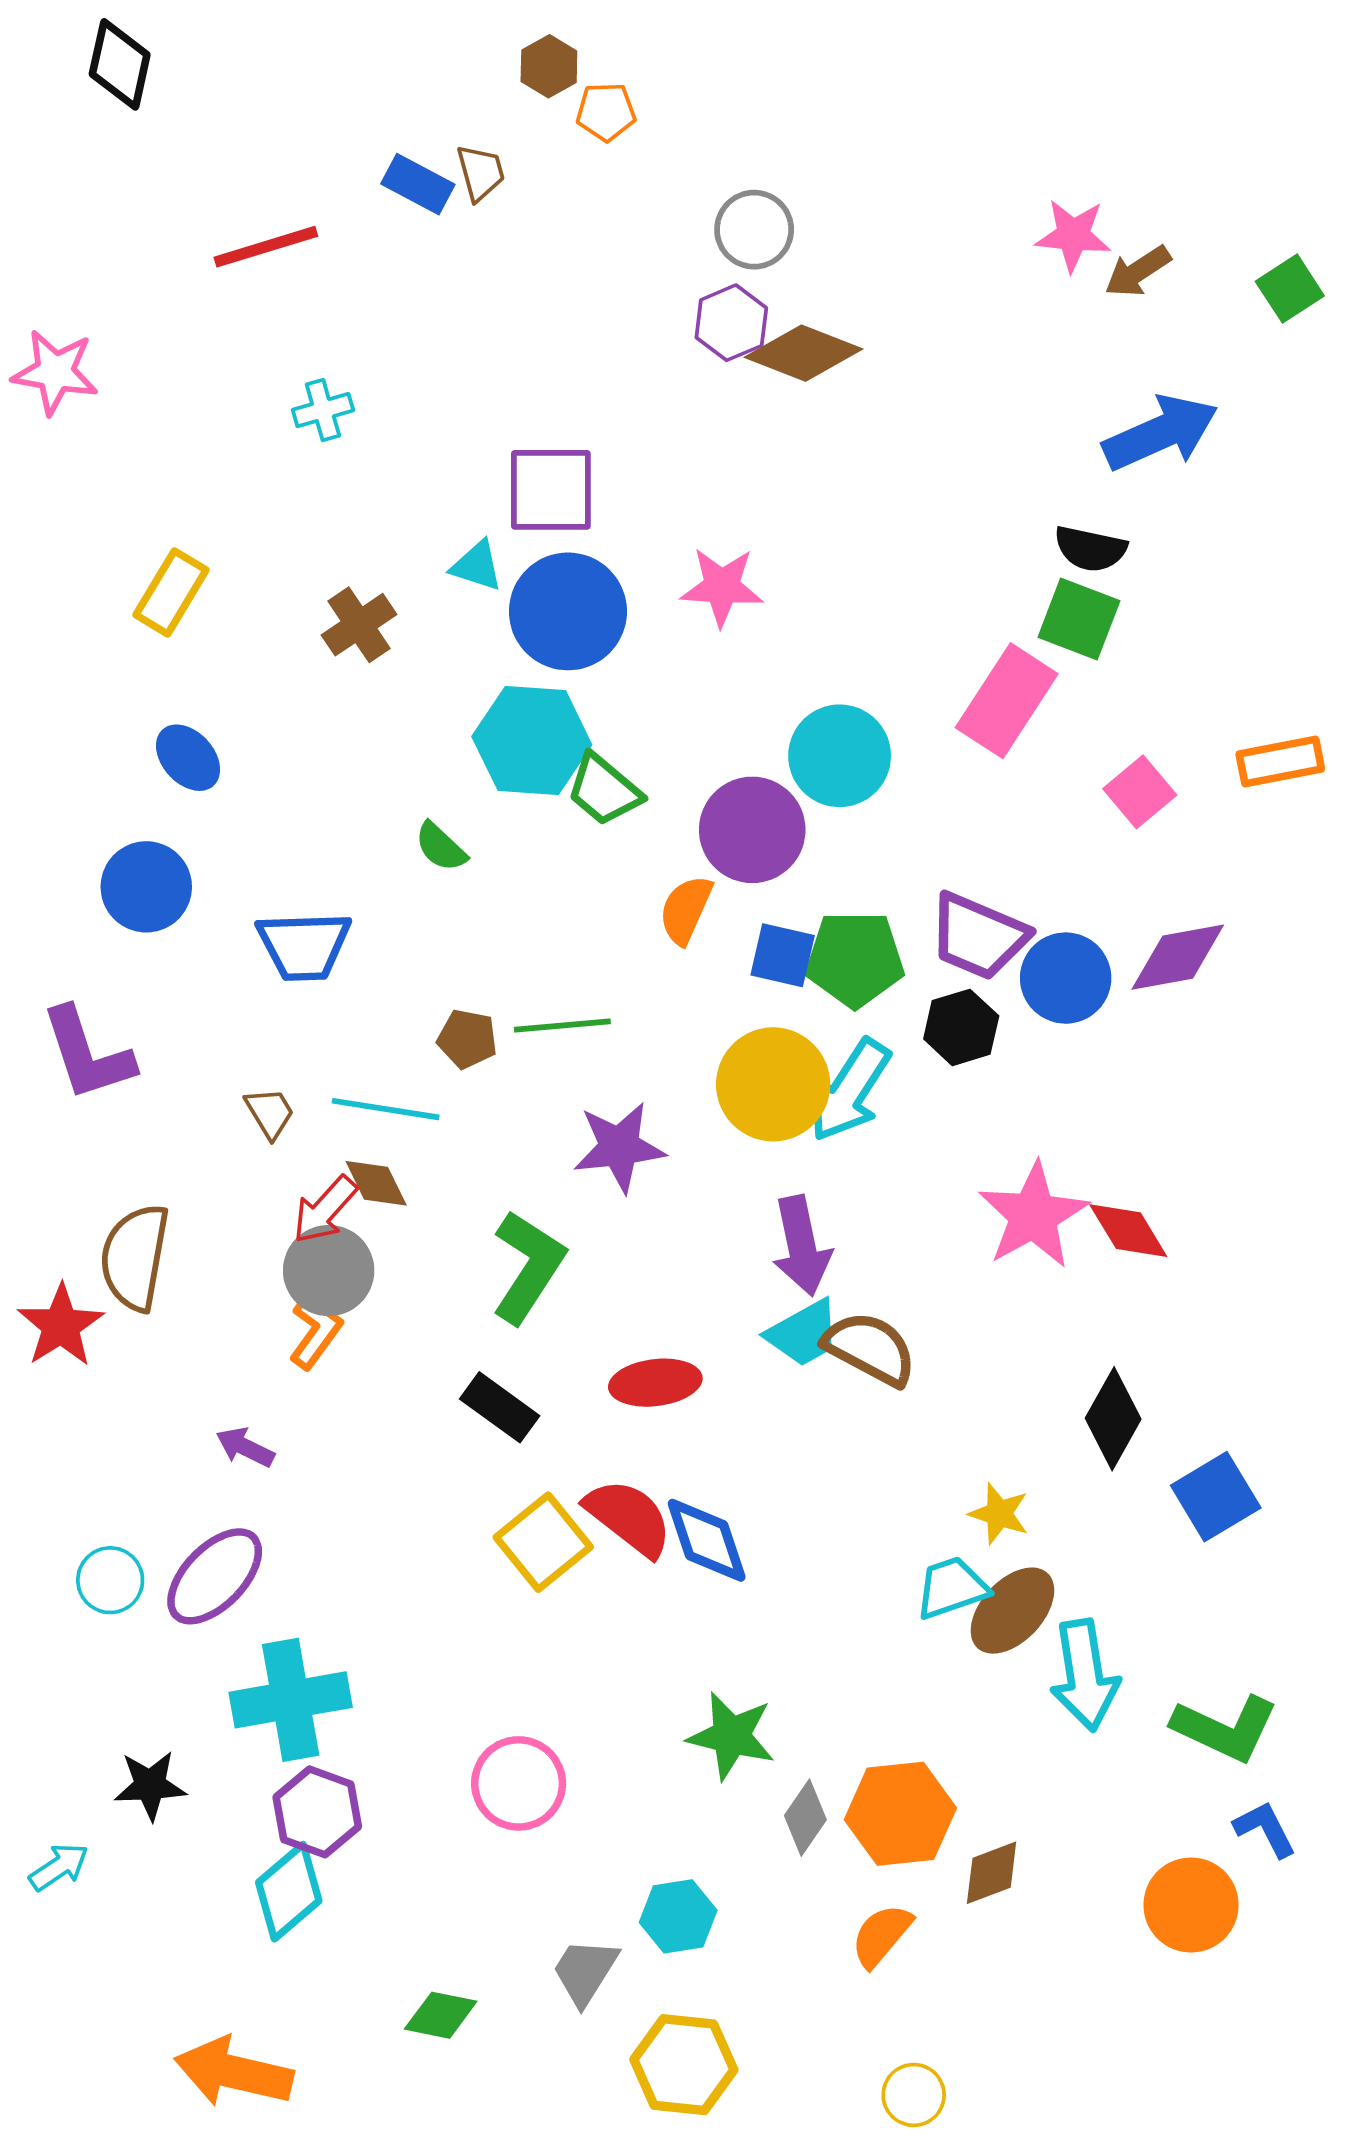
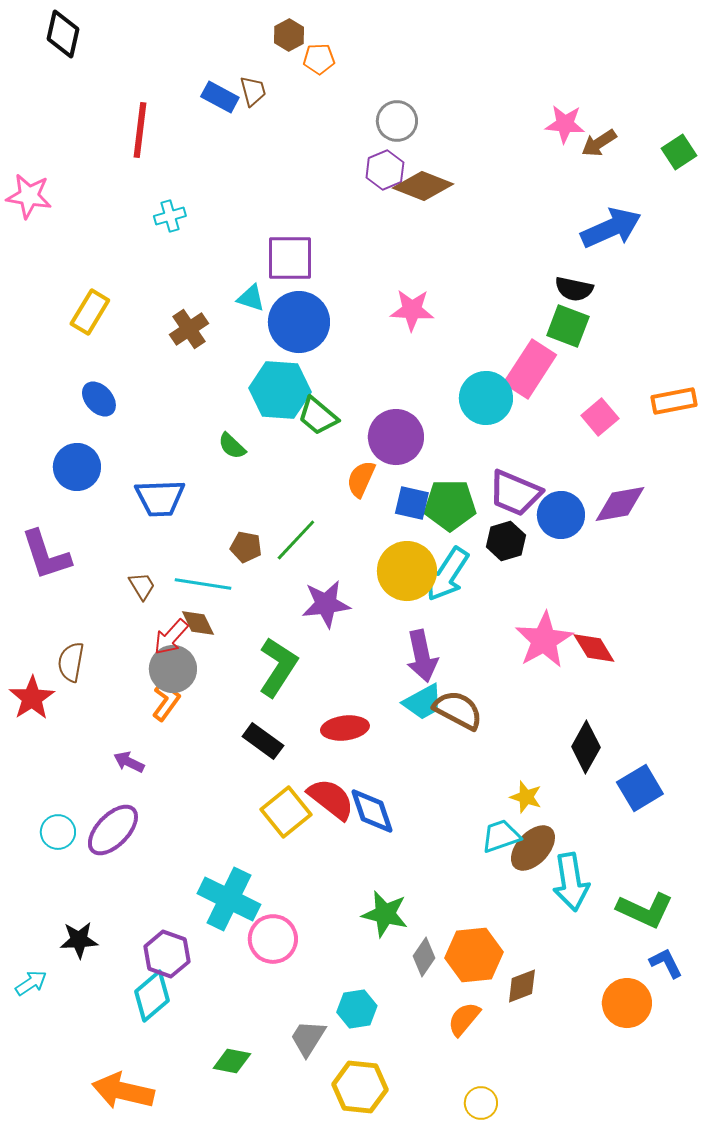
red line: (266, 247) -> (140, 130), turned -66
pink star: (722, 587) -> (412, 310), moved
cyan circle: (840, 756) -> (486, 398), moved
green line: (562, 1026) -> (296, 540), turned -42
brown semicircle: (135, 1257) -> (71, 662), size x0.7
cyan cross: (291, 1700) -> (229, 899), moved, turned 36

